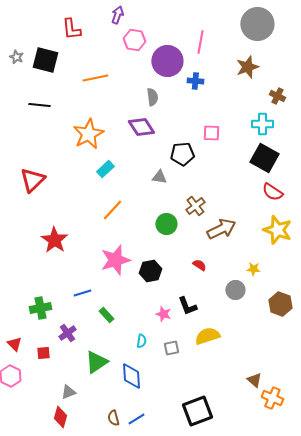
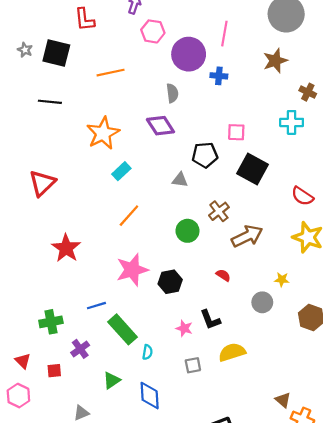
black square: (264, 158) -> (253, 169), moved
green rectangle: (106, 315) -> (122, 329), size x1.8
cyan semicircle: (141, 341) -> (147, 352), moved
green triangle: (96, 362) -> (112, 380), size x0.7

